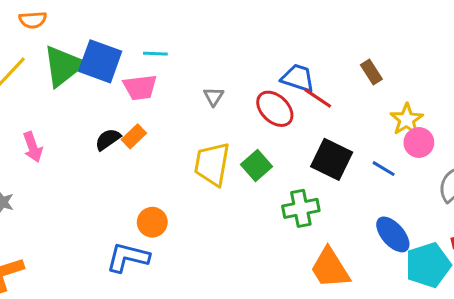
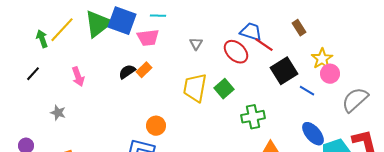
black square: (332, 159) -> (284, 71), moved, turned 32

